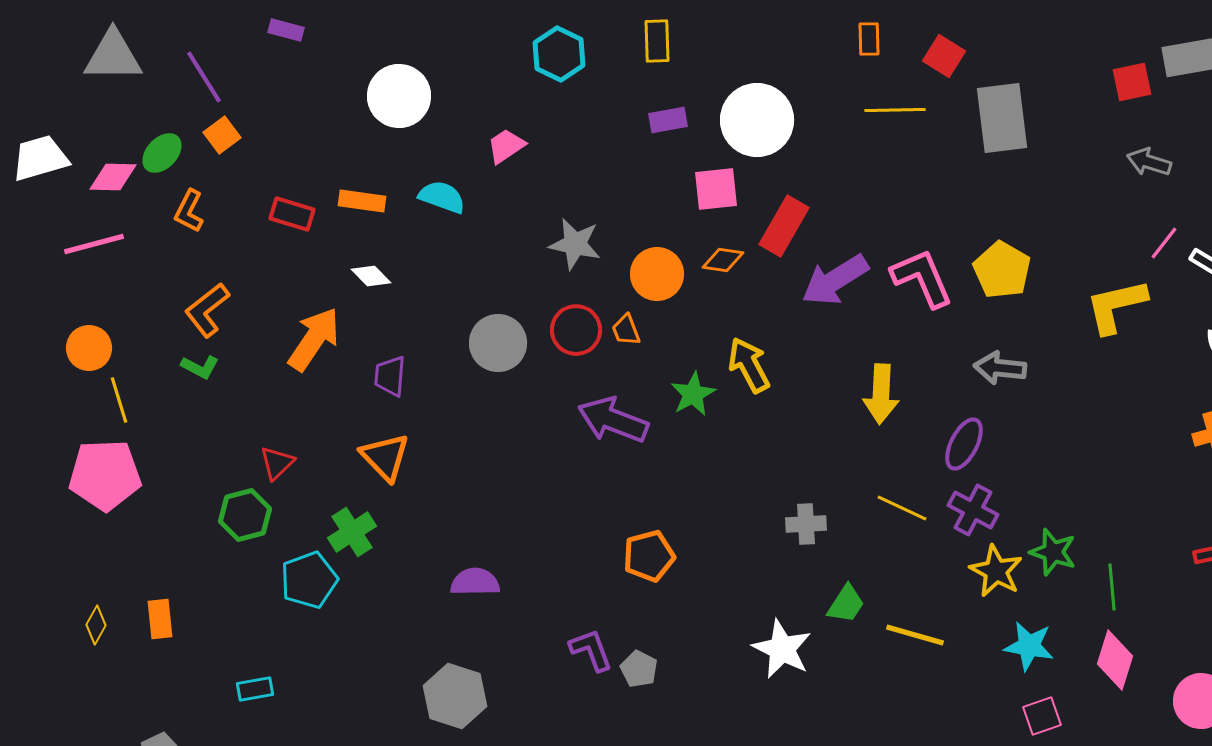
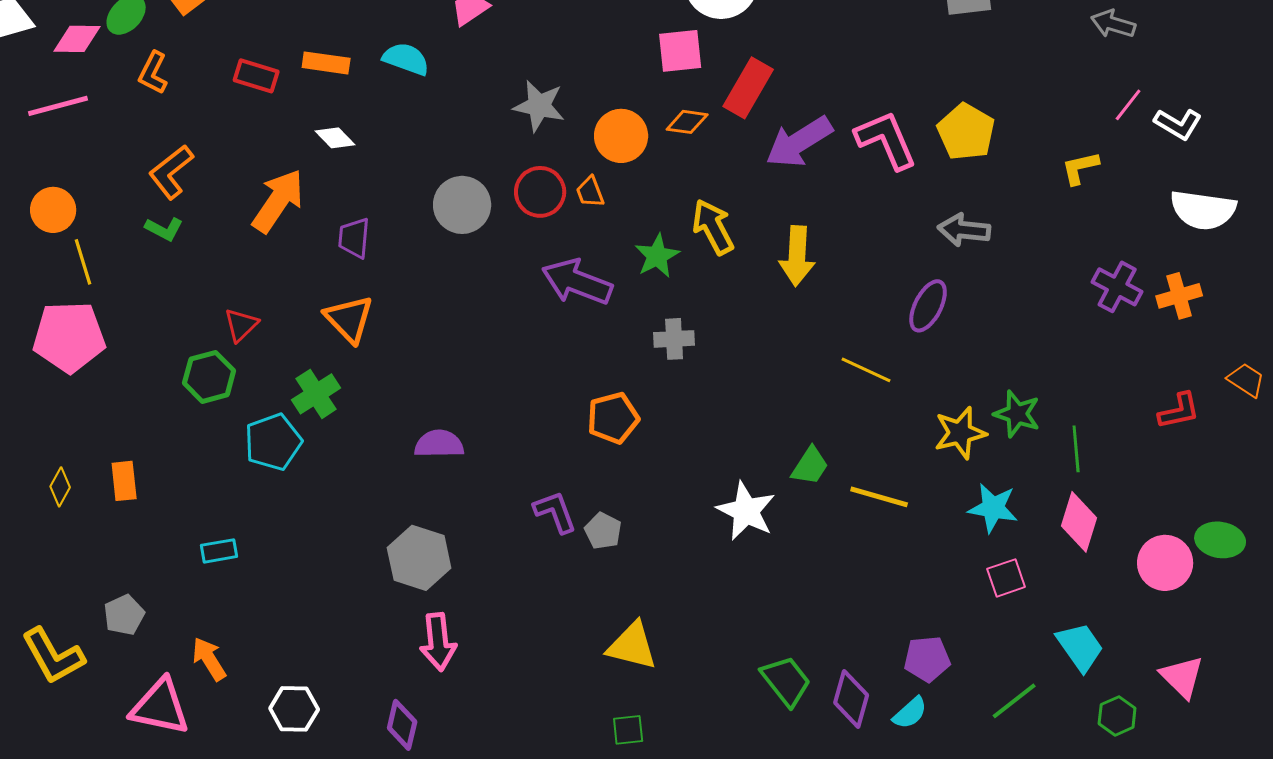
yellow L-shape: (1116, 306) -> (1080, 168), size x0.6
yellow arrow: (881, 394) -> (797, 256), moved
purple cross: (973, 510) -> (1117, 287), moved
gray cross: (806, 524) -> (674, 339), moved
yellow star: (996, 571) -> (960, 433), turned 30

